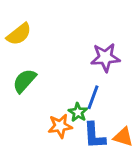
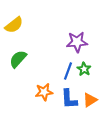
green star: (78, 112) -> (84, 69), moved
orange triangle: (123, 137) -> (90, 100), turned -49

